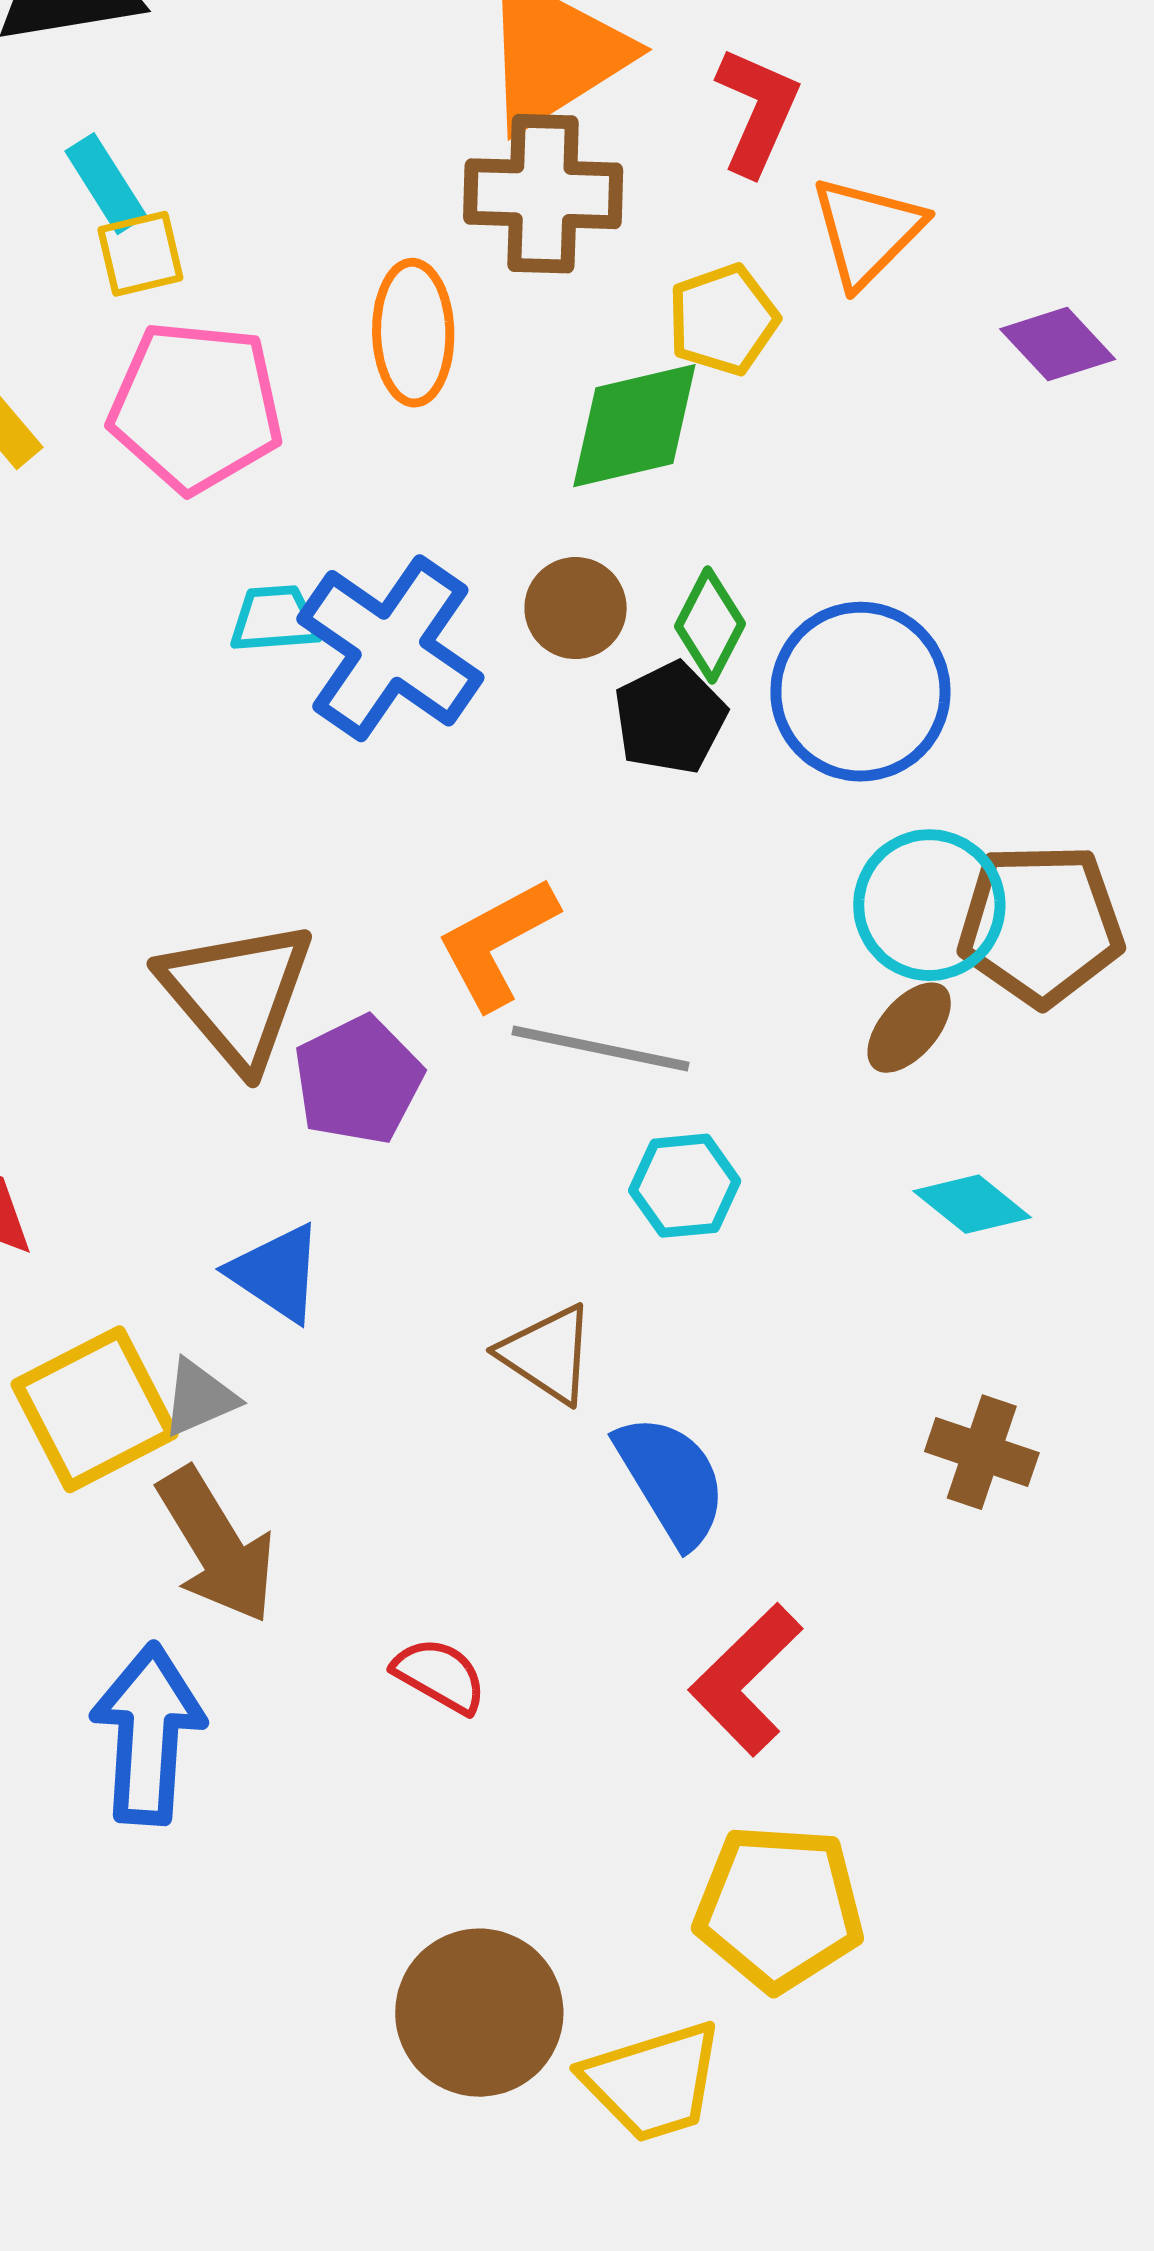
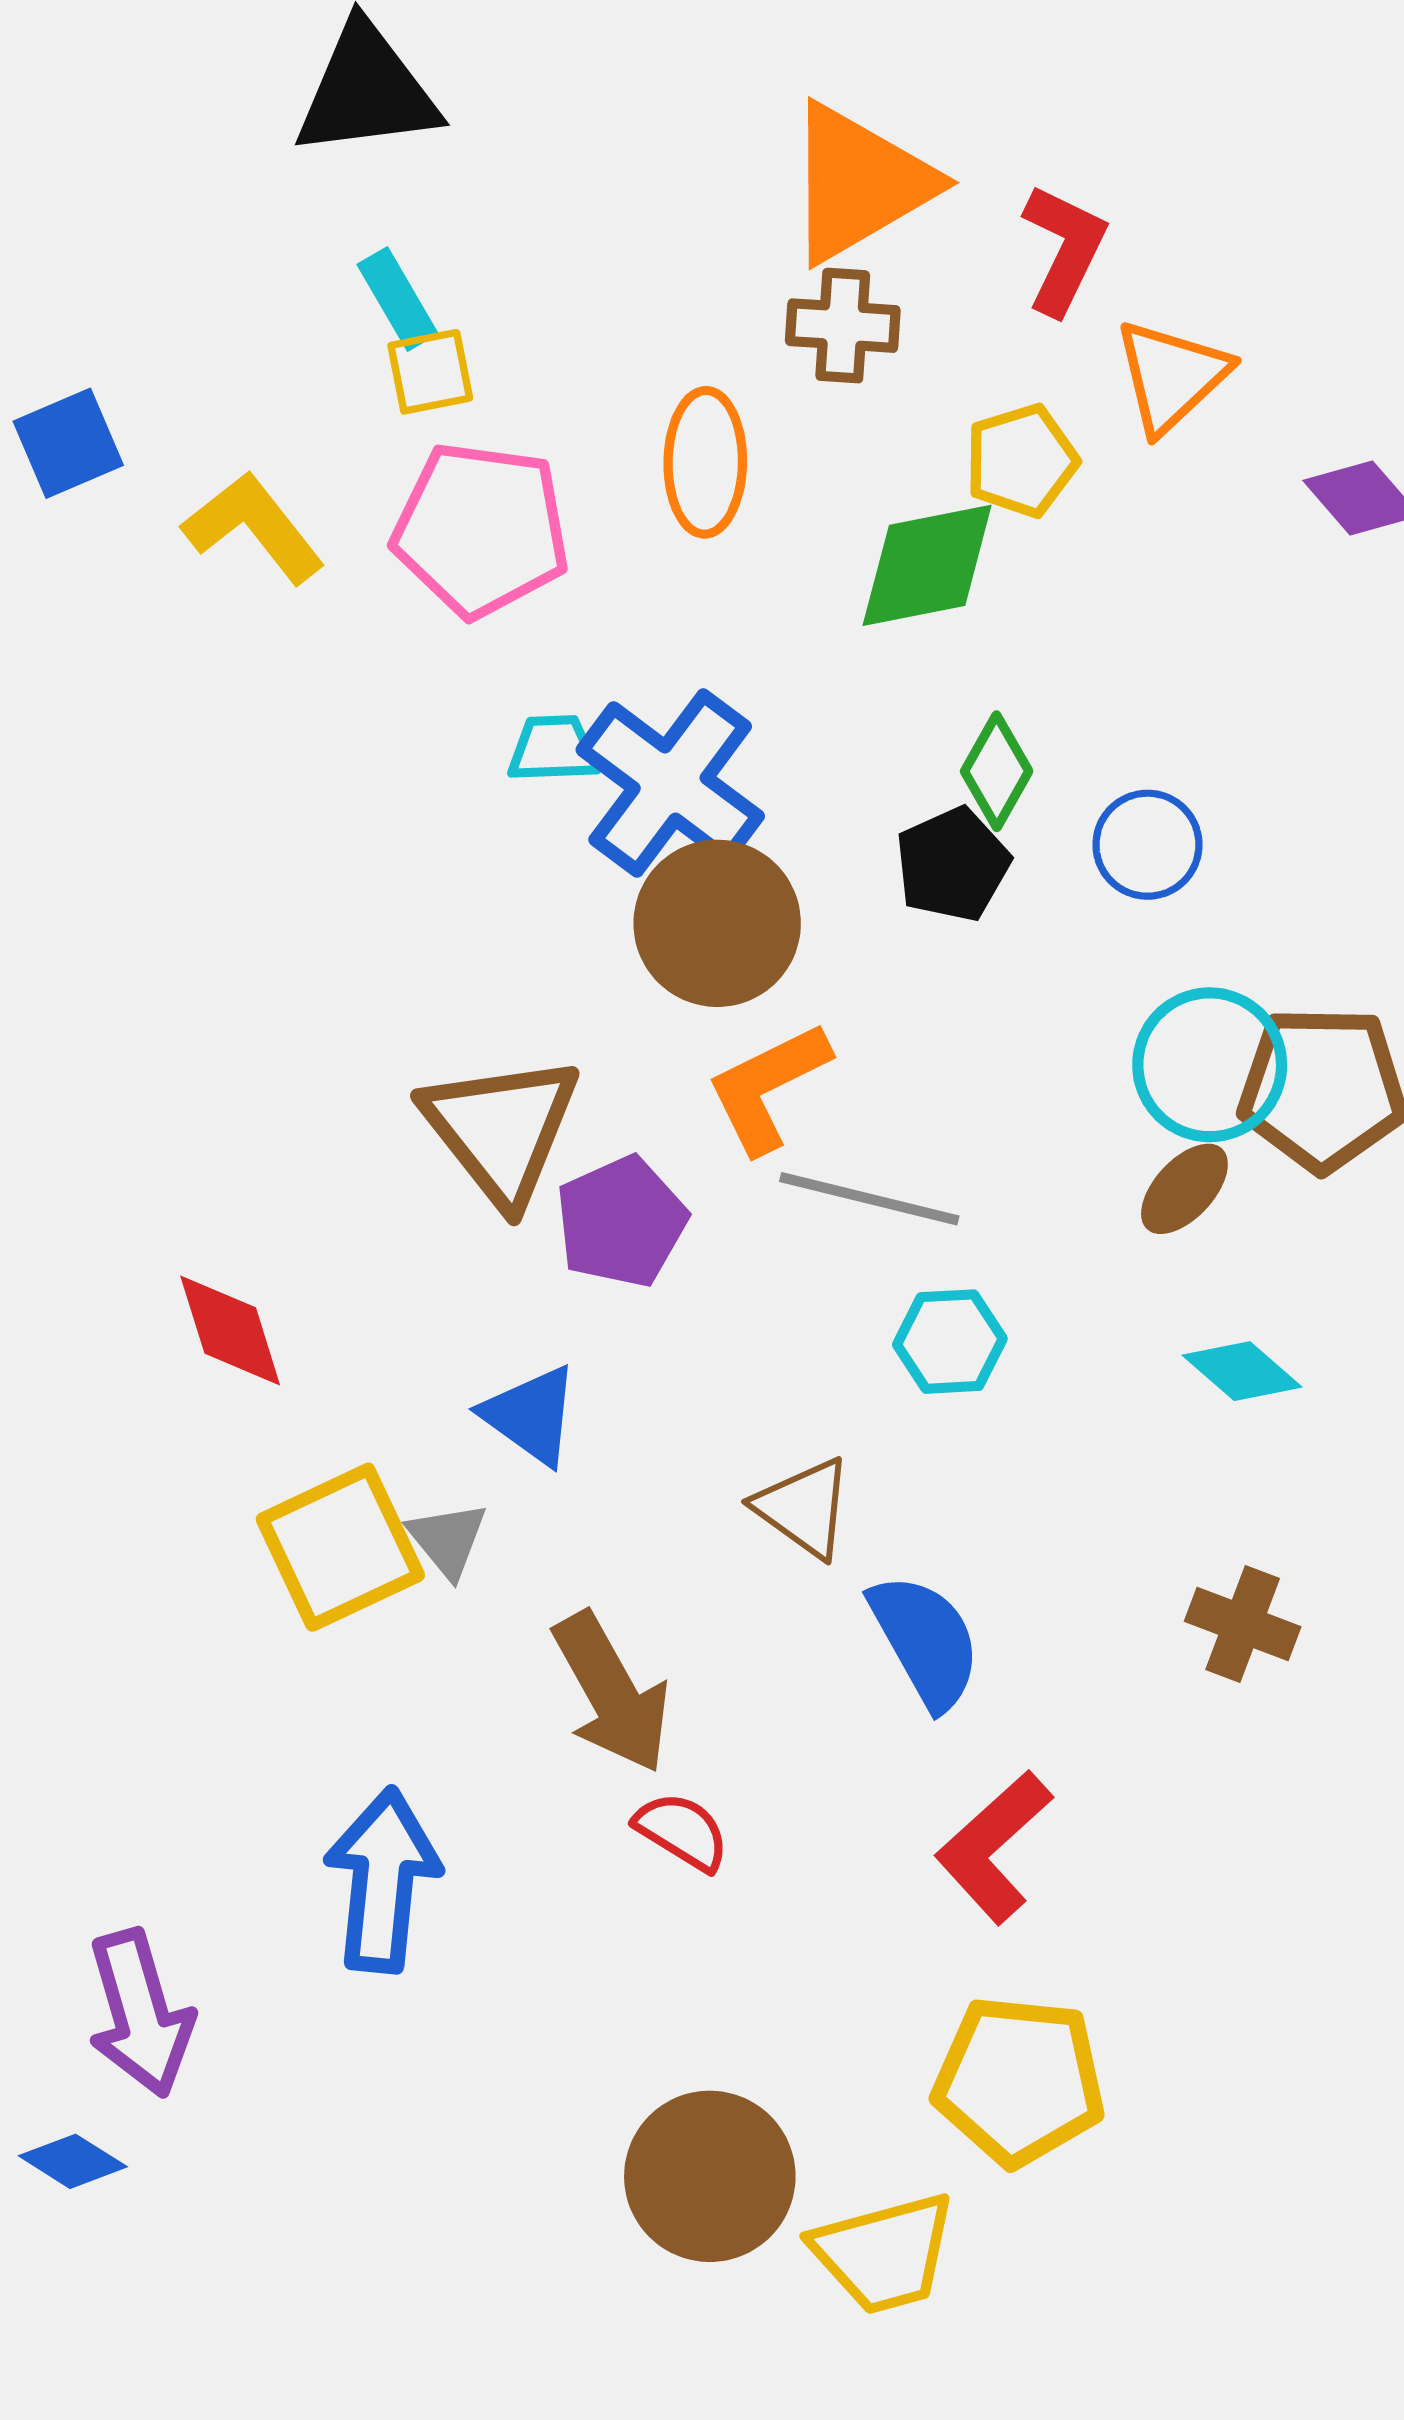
brown cross: (543, 194) -> (843, 326), size x0.7
brown circle: (576, 608) -> (717, 923), moved, size x1.6
blue circle: (860, 692) -> (1147, 845), size x0.6
gray triangle: (199, 1398) -> (448, 1539), turned -48
brown arrow: (217, 1545) -> (612, 1693), moved

